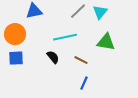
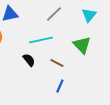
cyan triangle: (100, 12) -> (89, 15), moved
green triangle: (106, 42) -> (82, 45), turned 36

